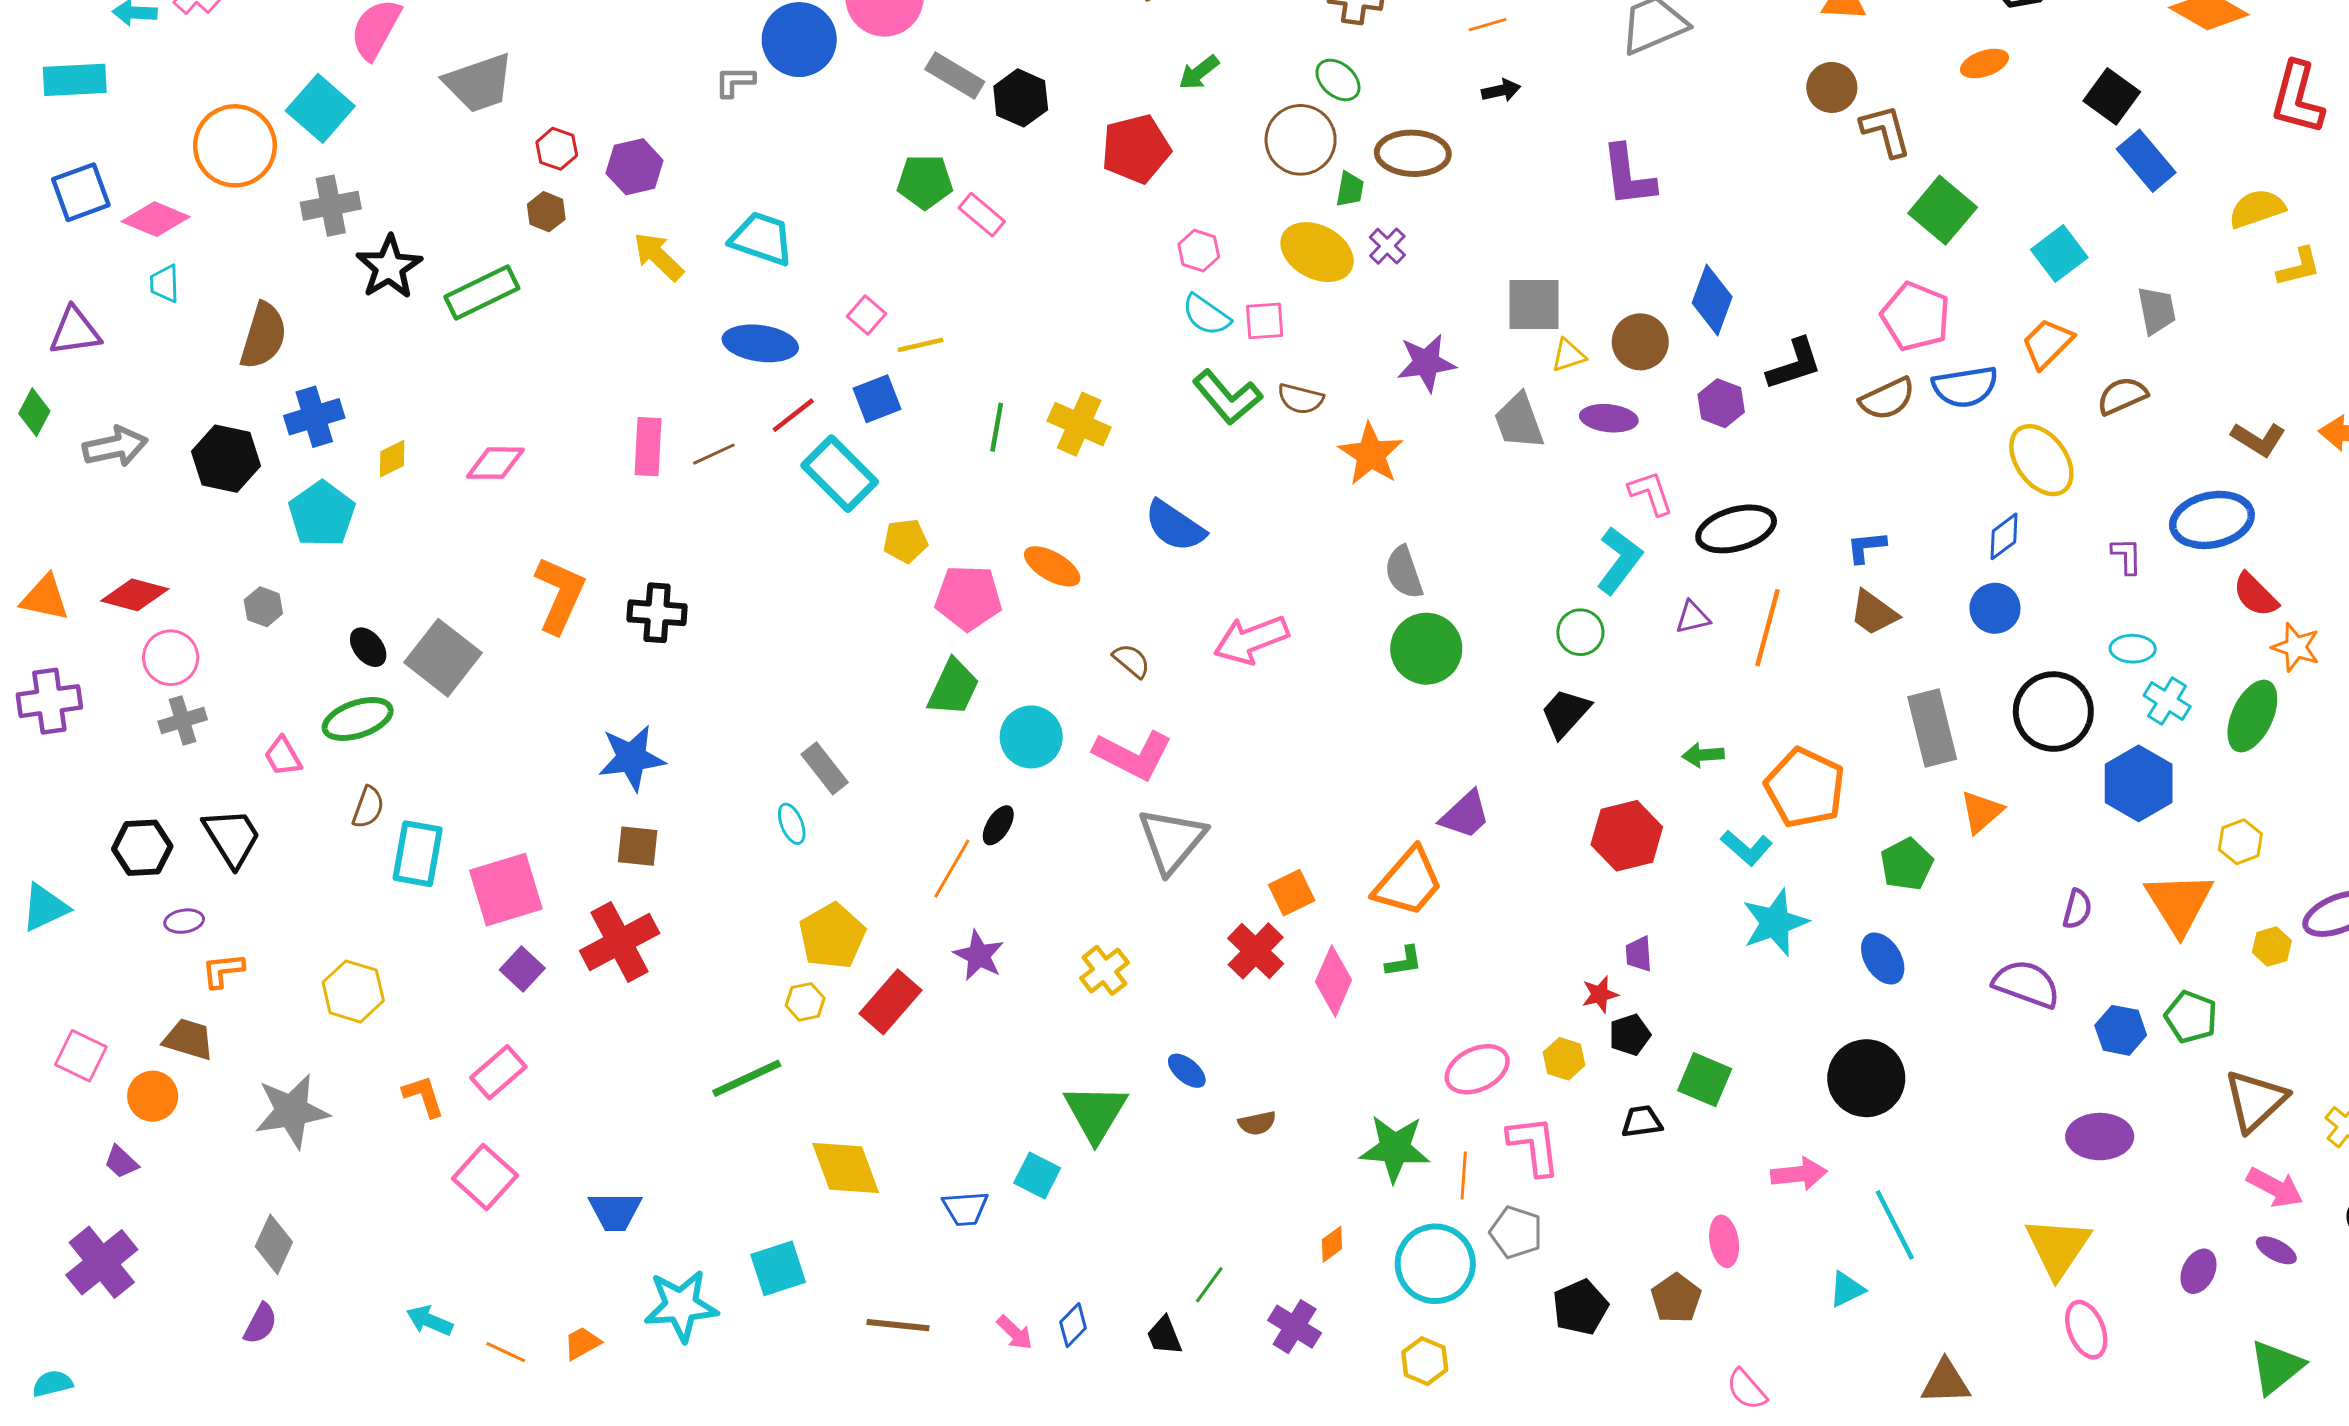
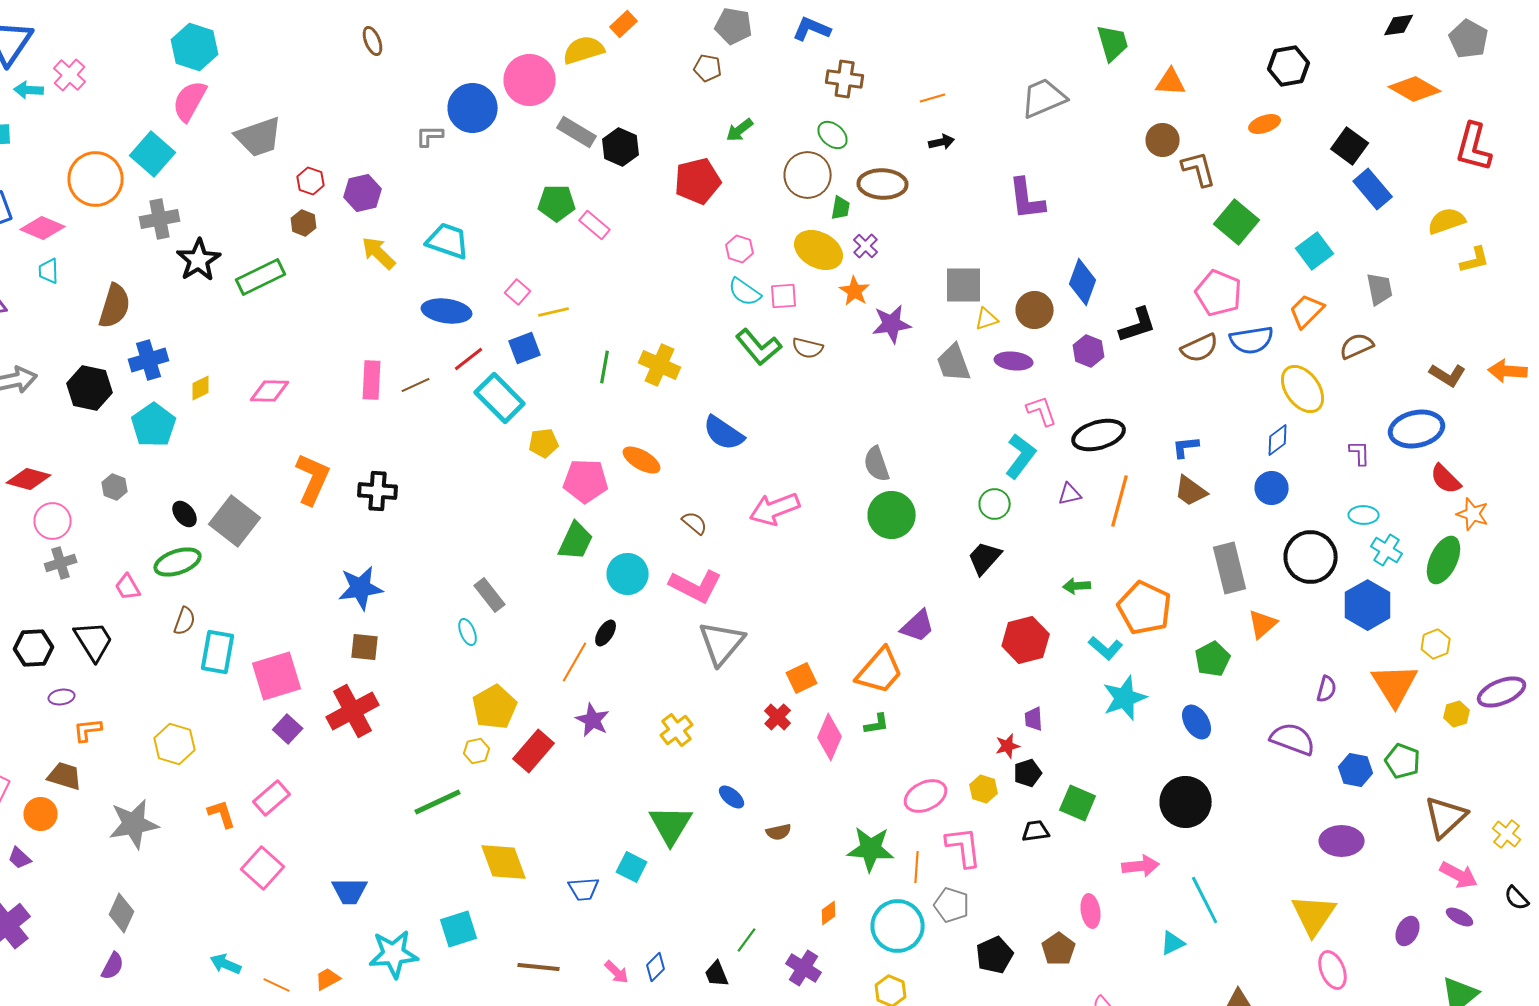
orange star: (1371, 454) -> (855, 291), moved, size x0.7
red cross: (1256, 951) -> (778, 717), size x0.7

